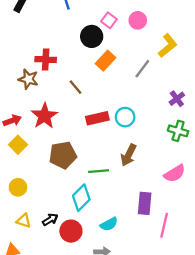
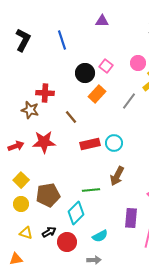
pink square: (109, 20) -> (106, 66), moved
pink circle: (138, 20) -> (138, 63), moved
red star: (44, 116) -> (44, 142), turned 30
yellow square: (18, 145) -> (21, 180), moved
brown pentagon: (63, 155) -> (48, 195), moved

